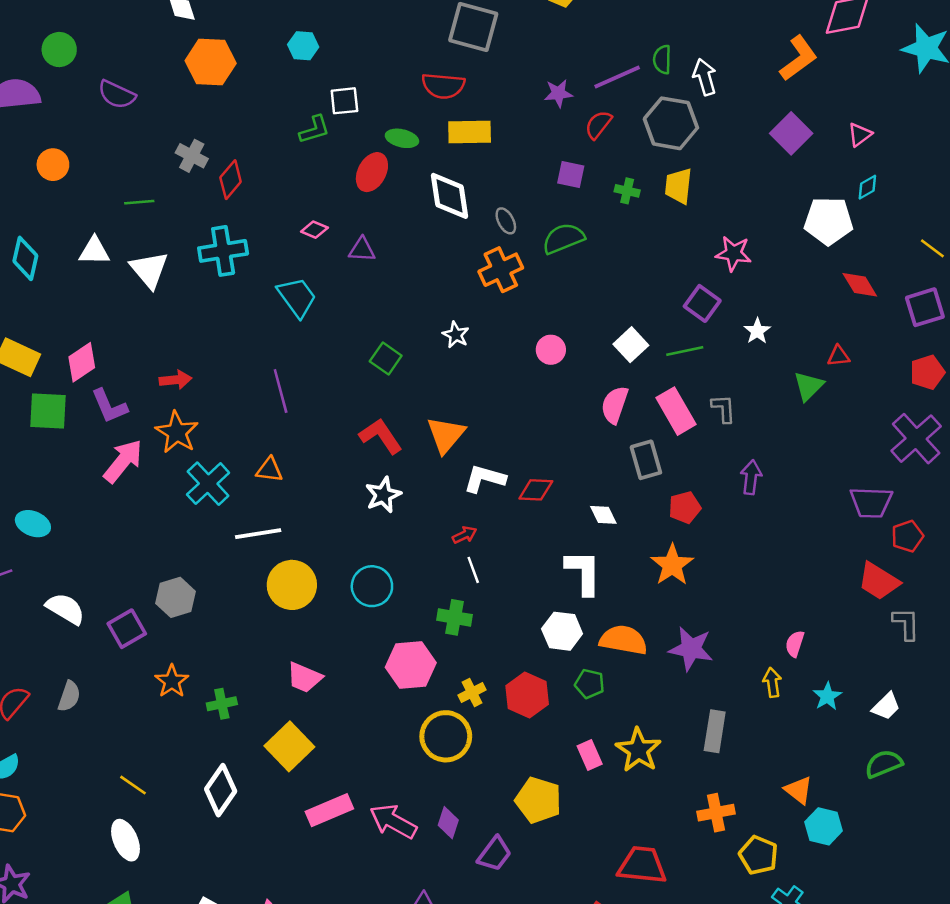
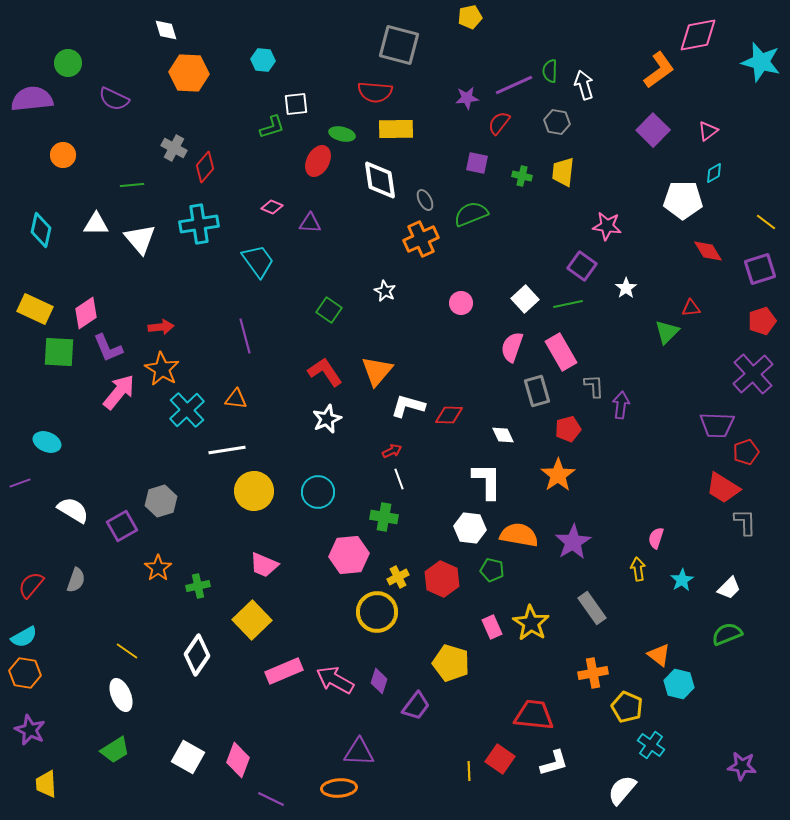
gray hexagon: (671, 123) -> (557, 122), size x0.6
gray L-shape: (723, 409) -> (594, 386), moved
purple star: (691, 649) -> (573, 542), turned 30
gray rectangle: (715, 731) -> (592, 608), turned -44

